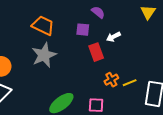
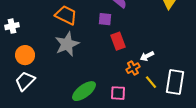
white arrow: (113, 37) -> (147, 56), moved
yellow line: (130, 83) -> (151, 82), moved, turned 72

